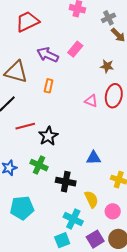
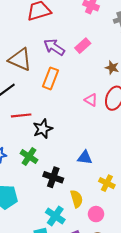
orange rectangle: (49, 86) -> (51, 78), size x1.5

